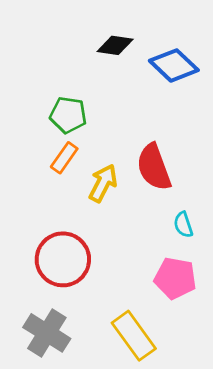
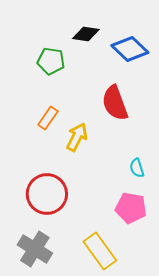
green pentagon: (68, 115) -> (51, 61), moved
red semicircle: (154, 167) -> (115, 103), moved

